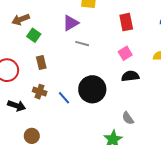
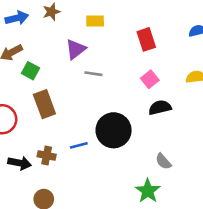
brown rectangle: (41, 62) -> (44, 104), size x1.5
brown cross: (40, 92) -> (47, 155), moved
blue line: (64, 98) -> (79, 145), turned -56

